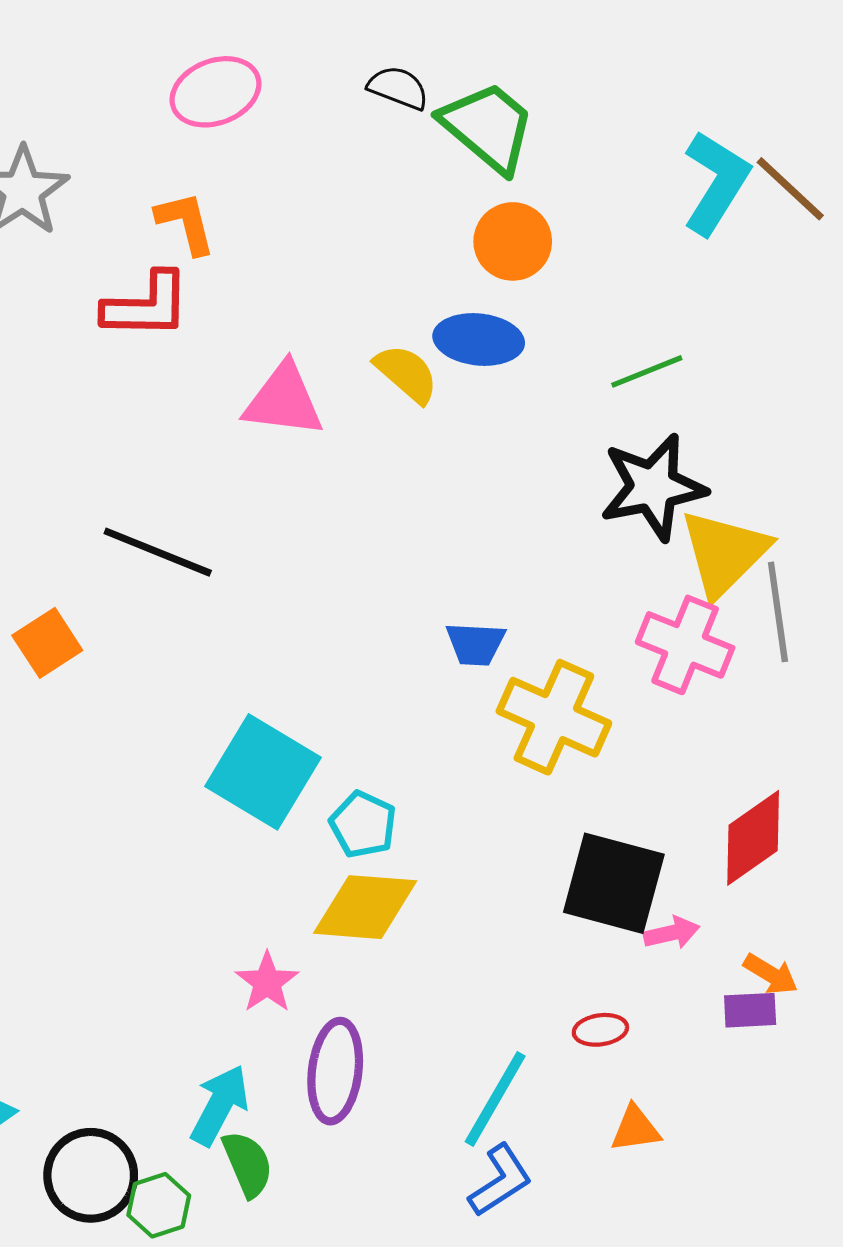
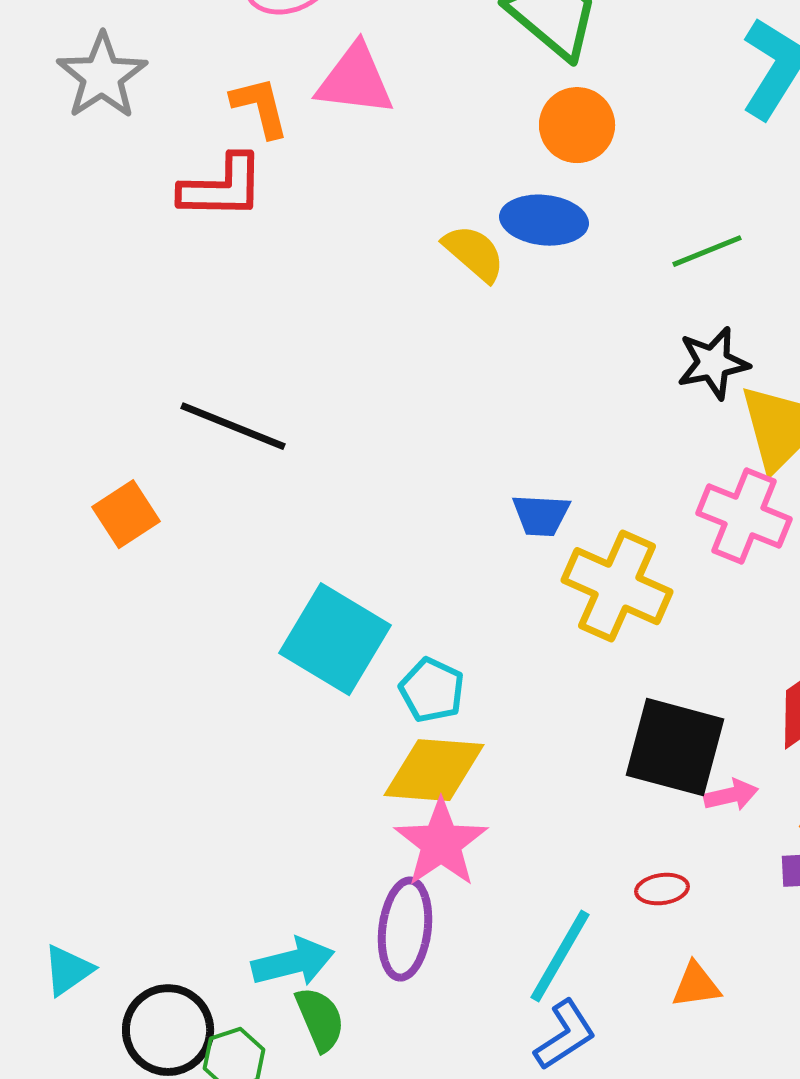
pink triangle: (284, 400) -> (355, 80), moved
black star: (653, 487) -> (713, 363), size x0.7
pink star: (267, 982) -> (441, 843), moved, size x1.5
cyan arrow: (220, 1105) -> (293, 962), turned 48

